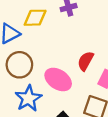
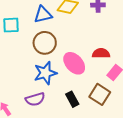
red semicircle: (86, 61) -> (101, 53), turned 48

